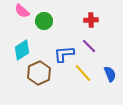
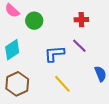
brown hexagon: (39, 73) -> (17, 84), moved
yellow line: (83, 73) -> (62, 84), moved

